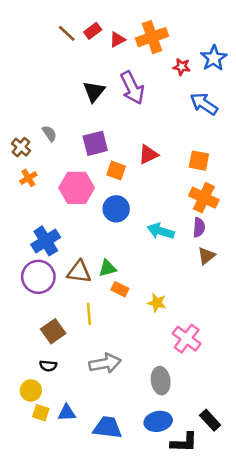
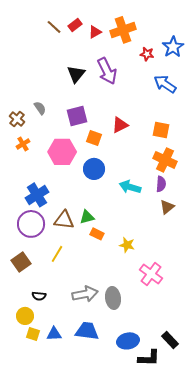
yellow line: (89, 314) -> (57, 254), moved, turned 36
brown square: (53, 331) -> (21, 262), moved
gray ellipse: (161, 381) -> (113, 298), moved
blue trapezoid: (107, 428) -> (87, 331), moved

